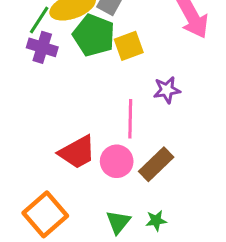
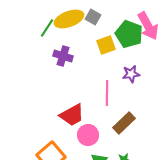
green pentagon: (94, 35) -> (129, 34), moved
purple cross: (42, 47) -> (63, 56), moved
pink circle: (117, 161) -> (88, 135), moved

